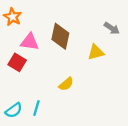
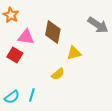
gray arrow: (112, 28) -> (98, 25), size x1.5
yellow triangle: (96, 52) -> (74, 53), moved

